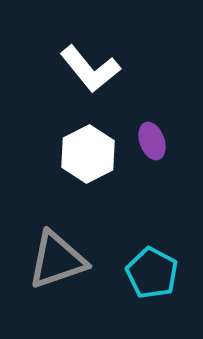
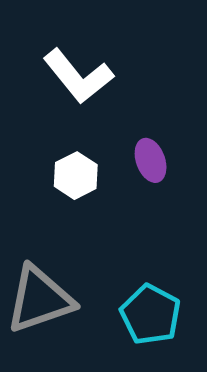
white hexagon: (88, 154) -> (76, 176), size x0.7

